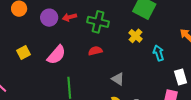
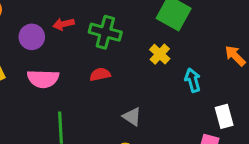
purple circle: (49, 18) -> (32, 37), moved
pink semicircle: (56, 55) -> (43, 79), turned 50

